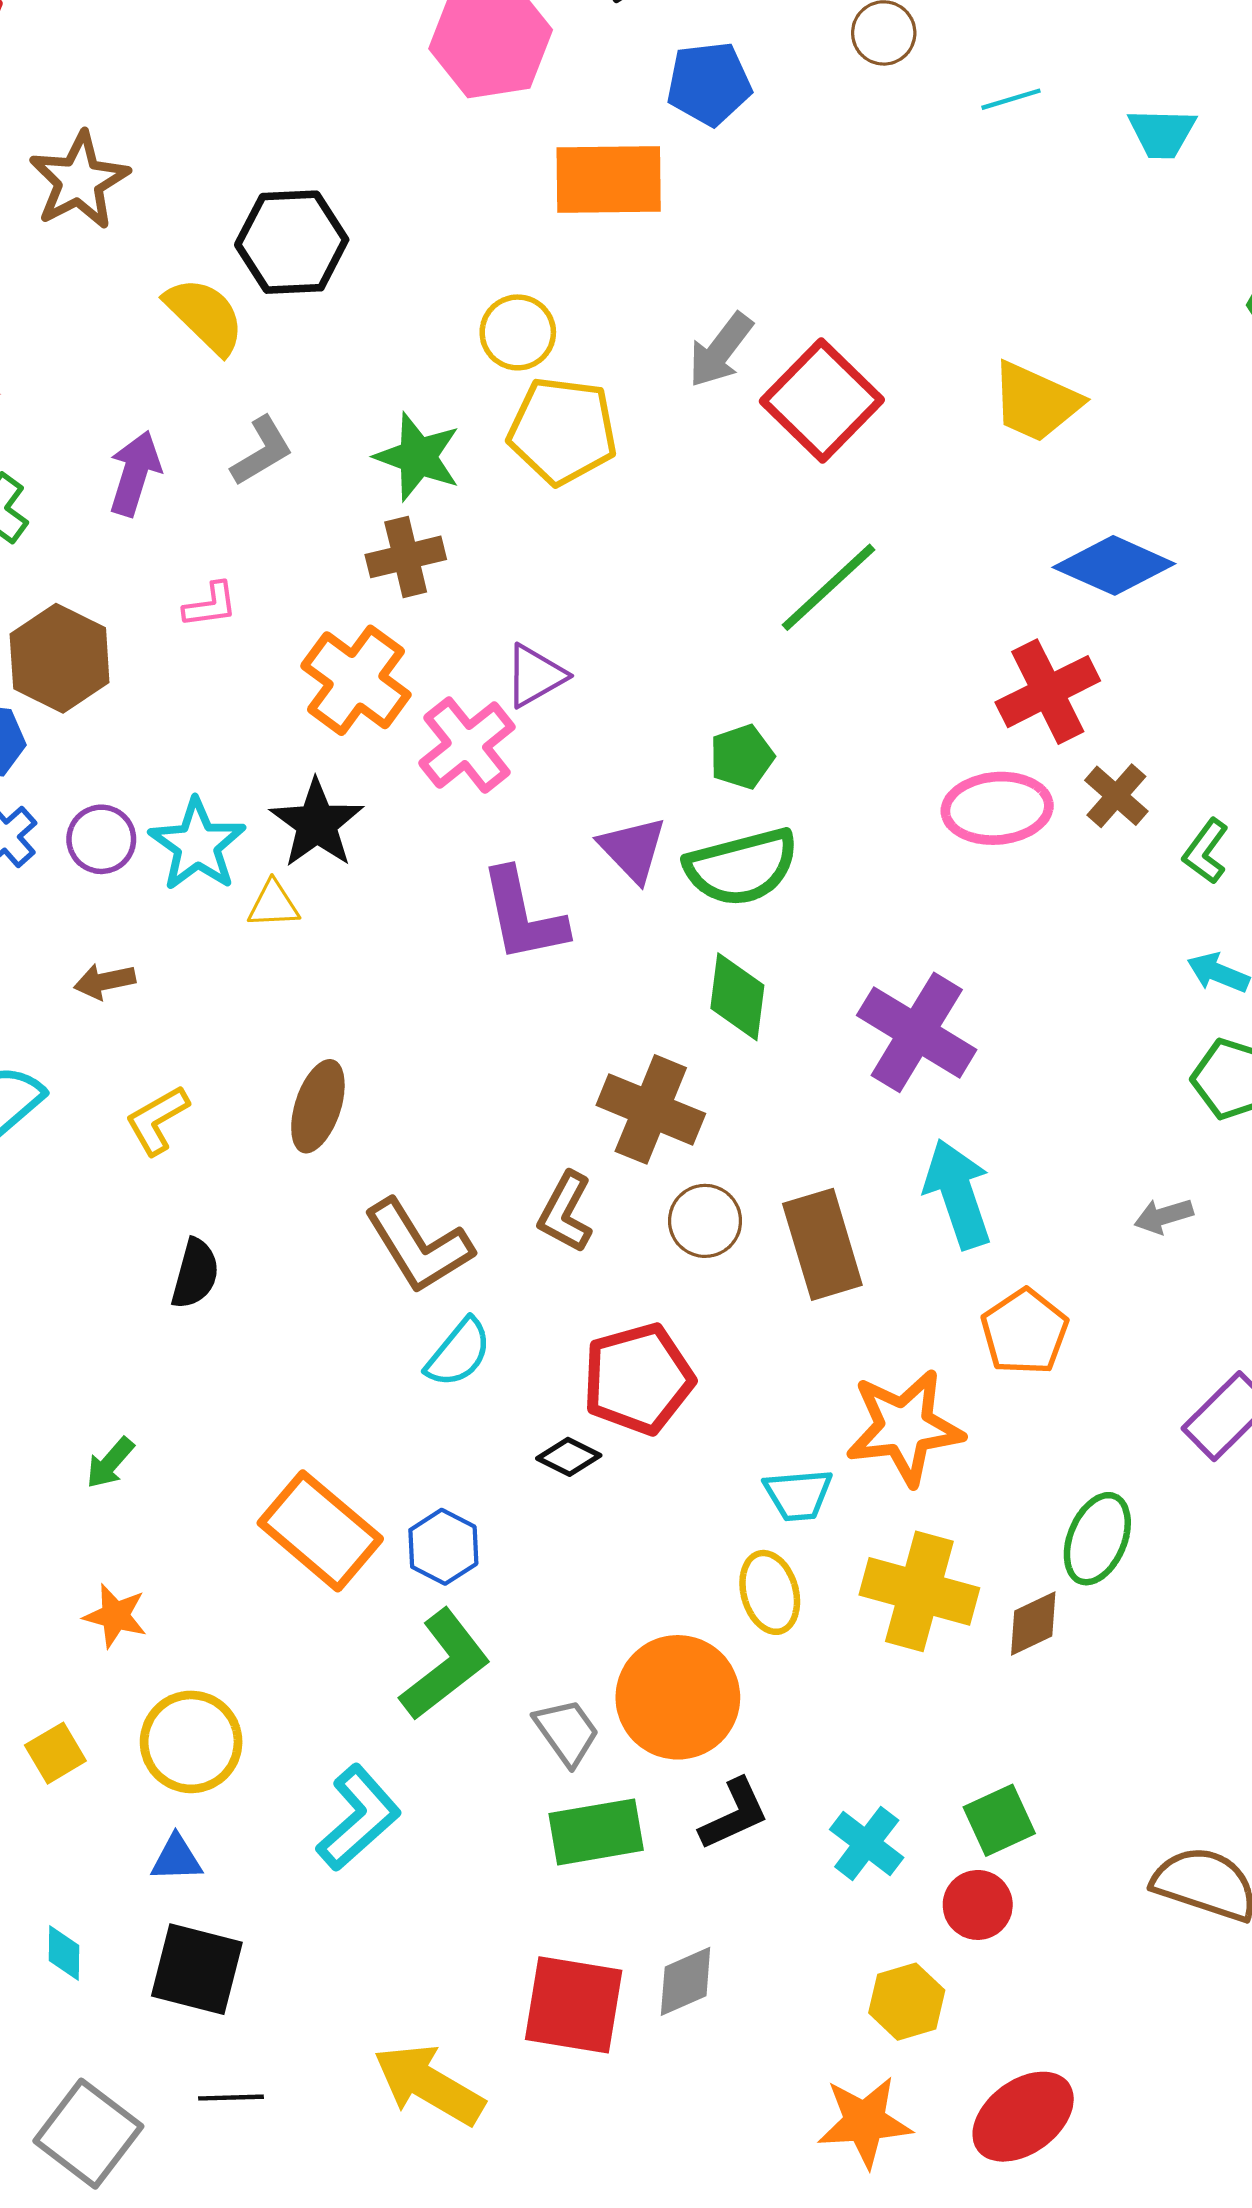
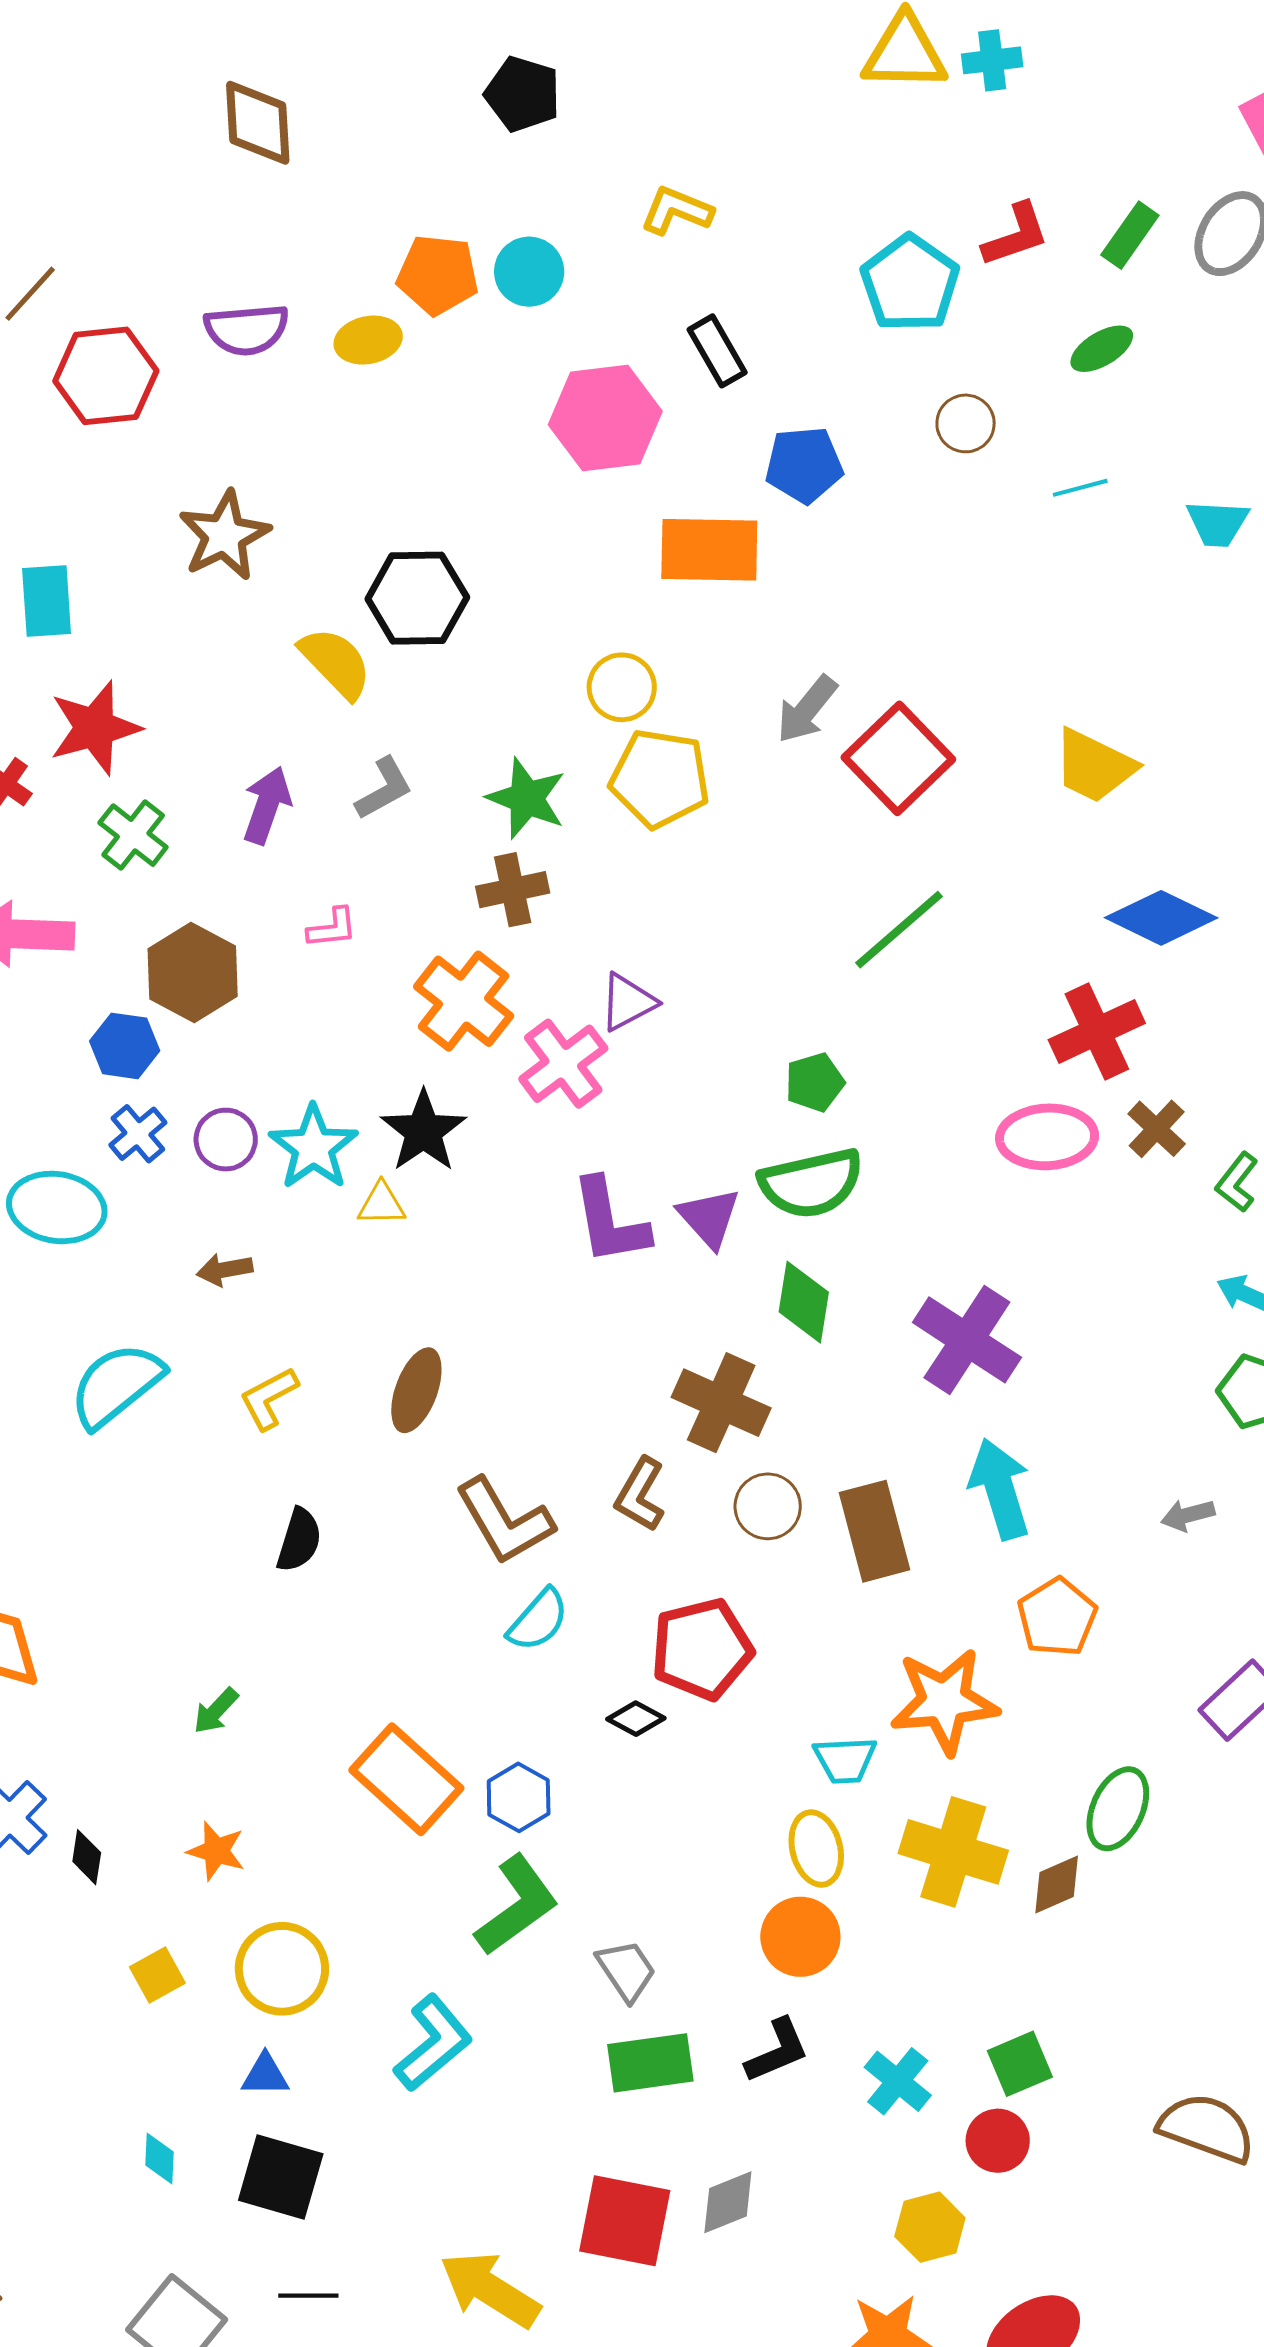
purple triangle: (633, 849) -> (709, 1218), moved
orange circle: (678, 1697) -> (800, 1937), moved, size x0.7

